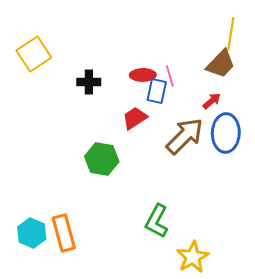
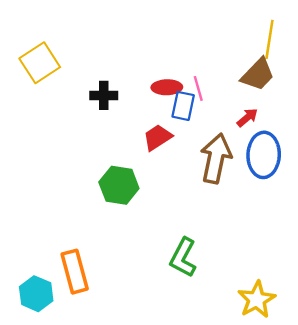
brown arrow: (185, 136) -> (216, 158), turned -33
cyan hexagon: (32, 233) -> (36, 294), moved
yellow star: (193, 257) -> (257, 300), moved

